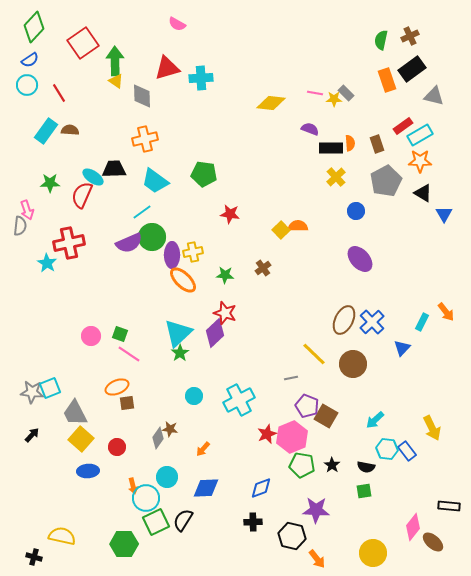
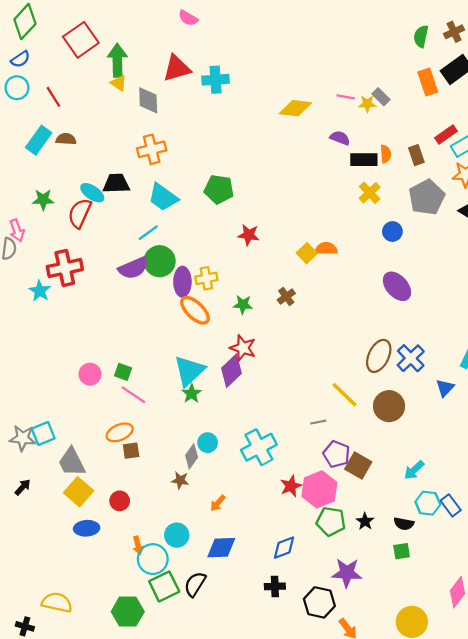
gray diamond: (158, 438) -> (192, 456), moved

